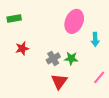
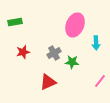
gray cross: (53, 58) -> (54, 53), moved
red triangle: (59, 81) -> (48, 82), moved, turned 30

